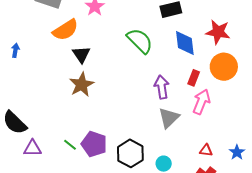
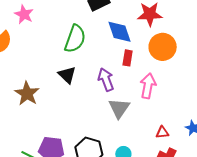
green semicircle: (140, 41) -> (75, 39), turned 76
black triangle: (81, 54) -> (67, 75), moved
red rectangle: (194, 78) -> (128, 58), moved

